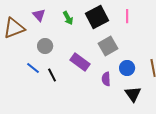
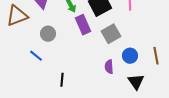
purple rectangle: (80, 62) -> (83, 25), moved, turned 30
black line: (52, 75) -> (62, 80), moved, turned 32

